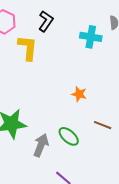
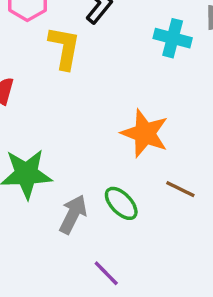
orange star: (79, 94) -> (145, 133), size x1.8

